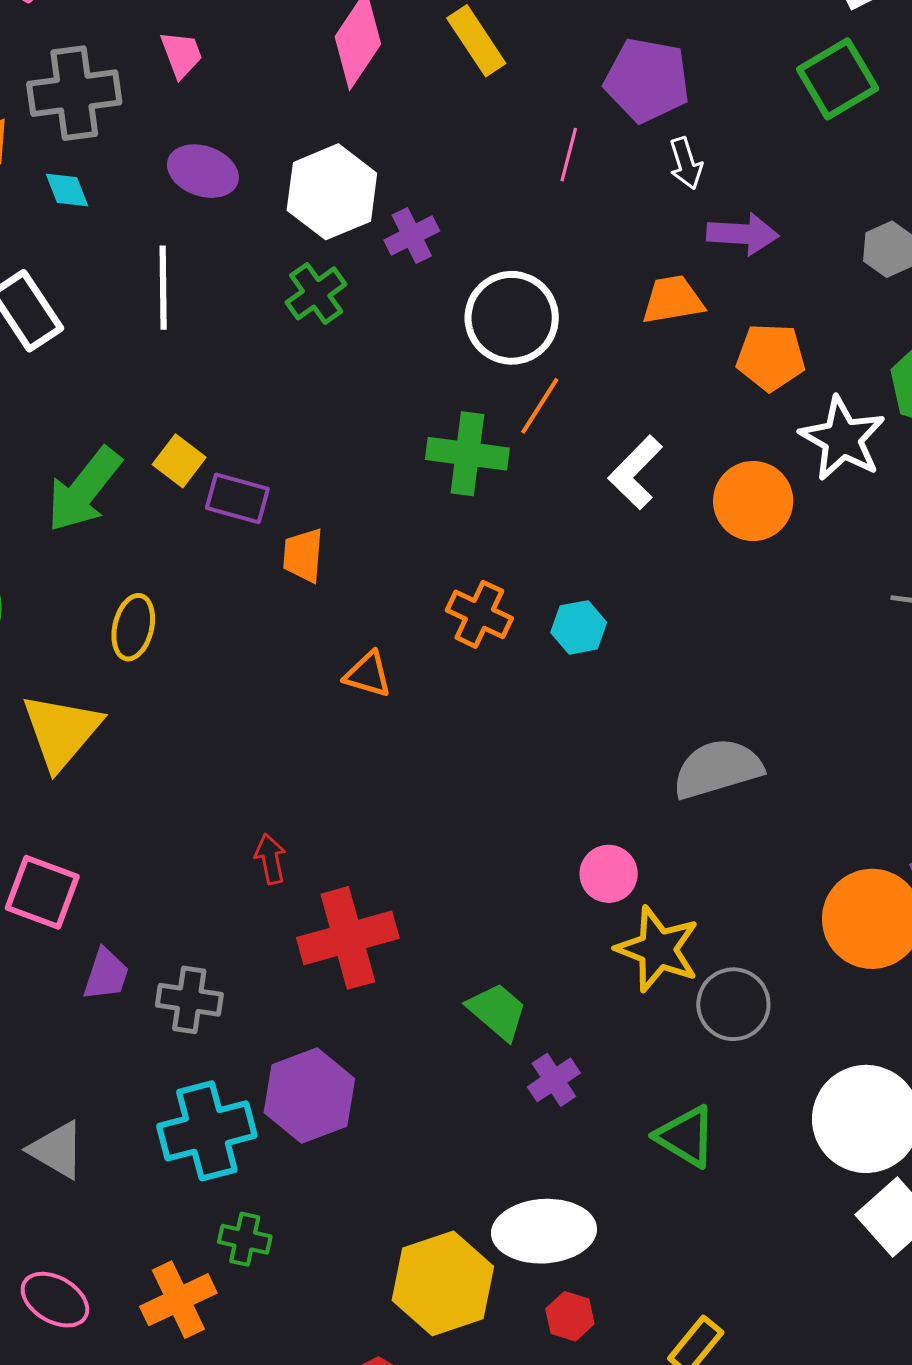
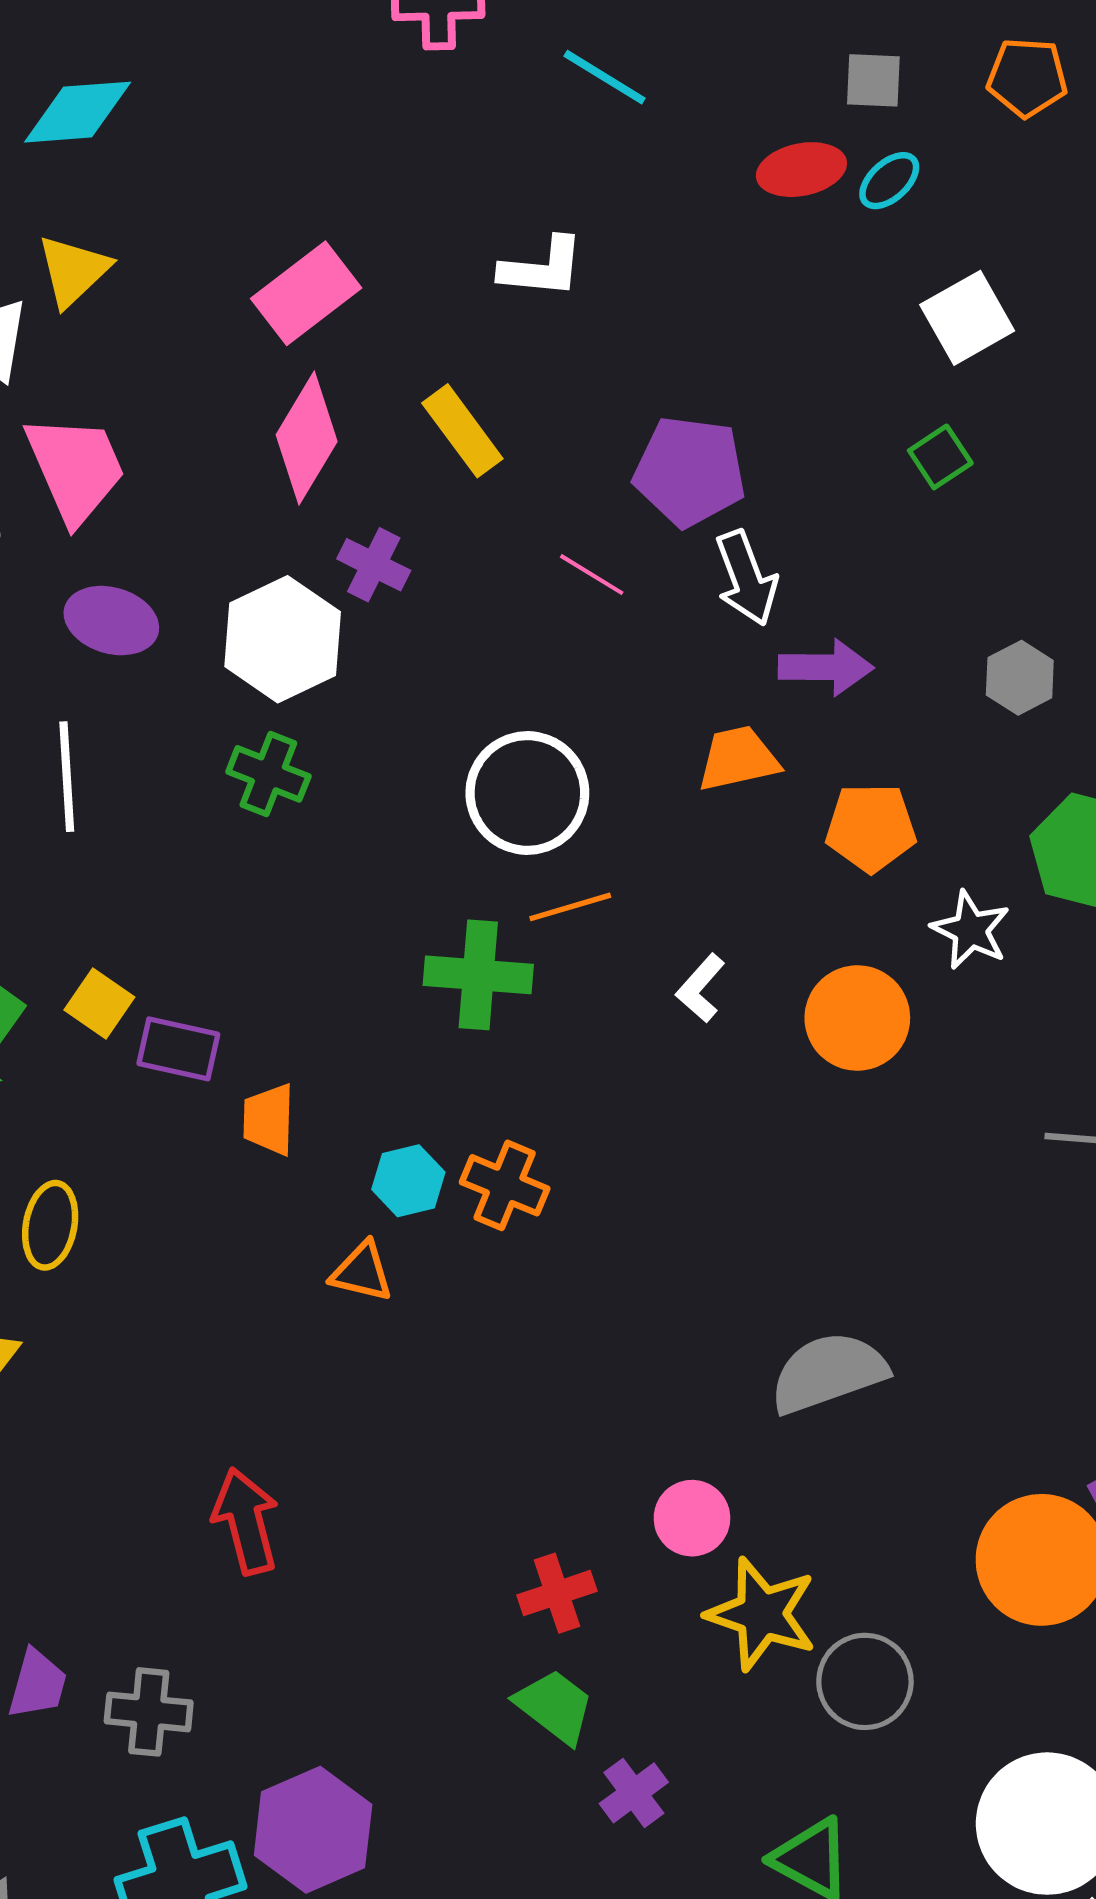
pink trapezoid: (181, 54) -> (75, 468), size x1.8
green square: (838, 79) -> (940, 457), size x0.6
pink line: (569, 155) -> (592, 575), turned -70
white arrow: (686, 163) -> (746, 578), size x1.4
purple cross: (412, 236) -> (374, 565), moved, turned -34
green cross: (316, 293) -> (268, 774), turned -30
orange line: (540, 406) -> (570, 907), turned 44
white star: (842, 439) -> (971, 930), size x0.7
white L-shape: (635, 472) -> (701, 988), size x0.7
cyan hexagon: (579, 627) -> (408, 1181), moved
red arrow: (270, 859) -> (246, 1521), size x1.6
red cross: (348, 938) -> (557, 1593), moved, size x0.6

